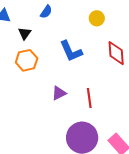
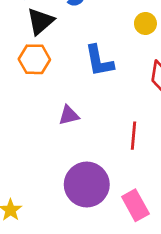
black triangle: (25, 33) -> (40, 21), size x1.5
red line: (89, 98) -> (133, 136), moved

